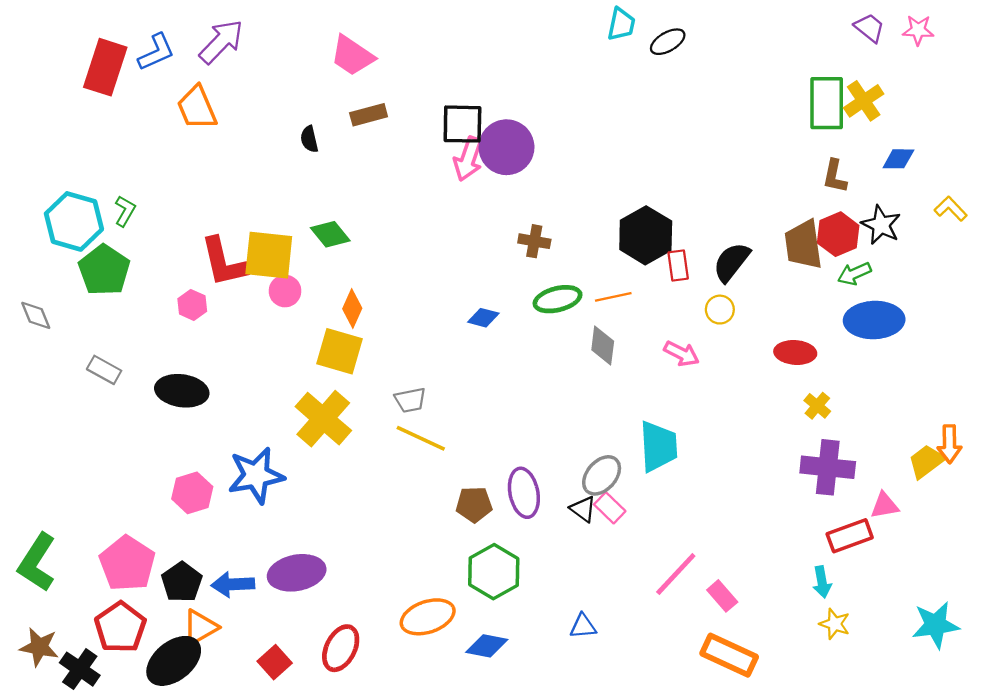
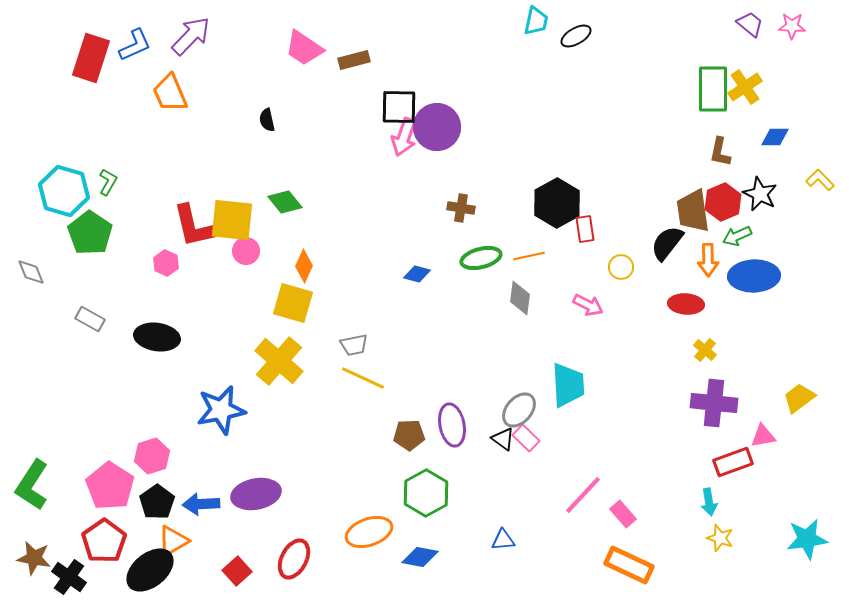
brown rectangle: (369, 115) -> (354, 60), moved
black semicircle: (731, 262) -> (667, 243), moved
orange arrow: (949, 444) -> (708, 260), moved
pink hexagon: (192, 493) -> (152, 456), moved

